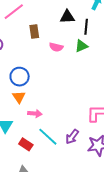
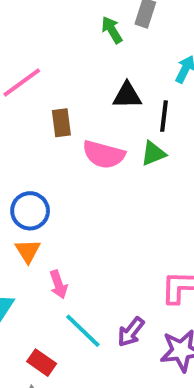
pink semicircle: (56, 47) -> (104, 155), size x1.5
pink arrow: (35, 114) -> (58, 284), turned 64
red rectangle: (26, 144) -> (42, 363), moved

